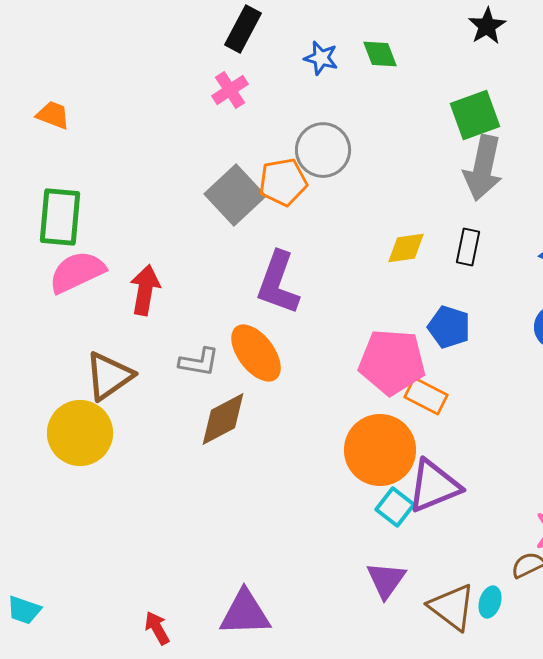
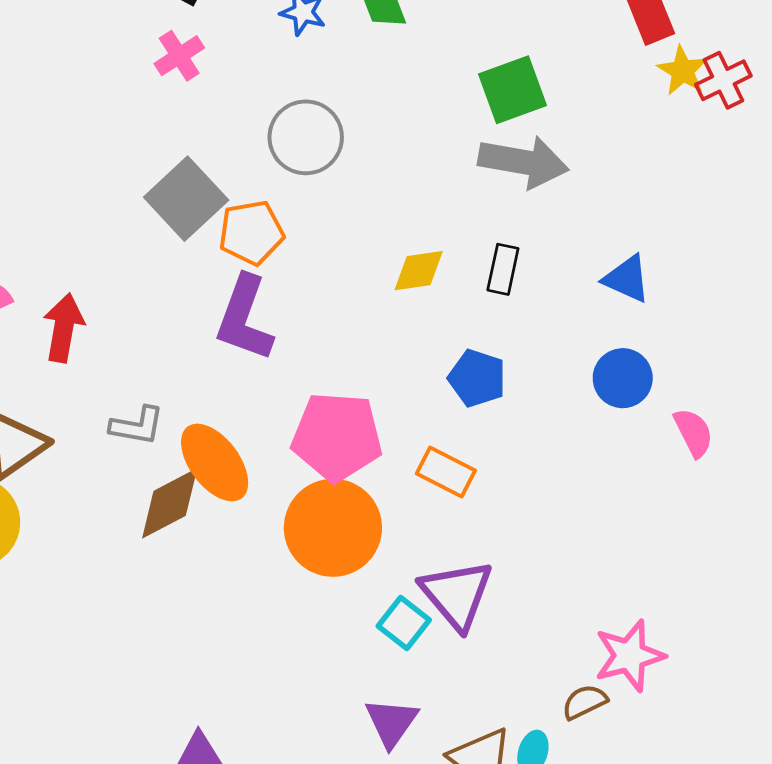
gray arrow: (483, 168) -> (523, 162), turned -92
orange pentagon: (283, 182) -> (251, 233), moved
orange ellipse: (256, 353) -> (215, 462), moved
pink pentagon: (392, 362) -> (337, 437), moved
orange circle: (380, 450) -> (333, 528), moved
purple triangle: (434, 486) -> (457, 594), turned -48

